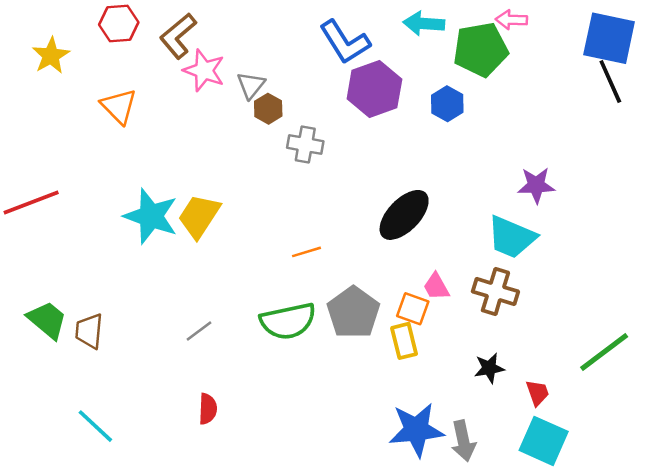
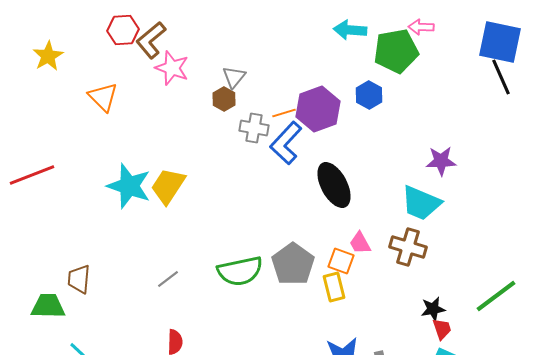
red hexagon: (119, 23) -> (123, 30), moved
blue L-shape: (345, 42) -> (286, 143), moved, turned 75
gray triangle: (251, 85) -> (234, 77), moved
purple hexagon: (374, 89) -> (318, 109), moved
black ellipse: (404, 215) -> (334, 185), turned -72
orange line: (307, 252) -> (284, 113), moved
green trapezoid: (47, 320) -> (48, 306), moved, turned -39
black star: (489, 368) -> (433, 309), moved

